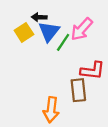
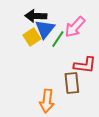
black arrow: (39, 17) -> (36, 16), size x1.5
yellow square: (24, 32) -> (32, 37), moved

